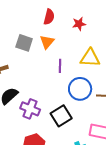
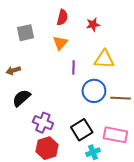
gray square: (24, 43) -> (26, 33), moved, turned -30
purple cross: (30, 109) -> (43, 123), moved
black square: (61, 116) -> (82, 130), moved

